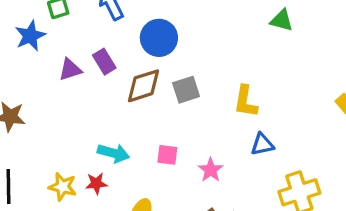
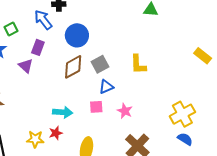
purple rectangle: (104, 62) -> (38, 47), moved, turned 63
purple triangle: (70, 70) -> (26, 66), turned -49
blue triangle: (262, 144) -> (106, 87), moved

